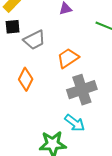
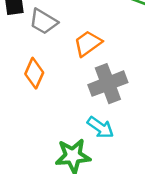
gray trapezoid: (34, 40) -> (43, 22), turned 60

